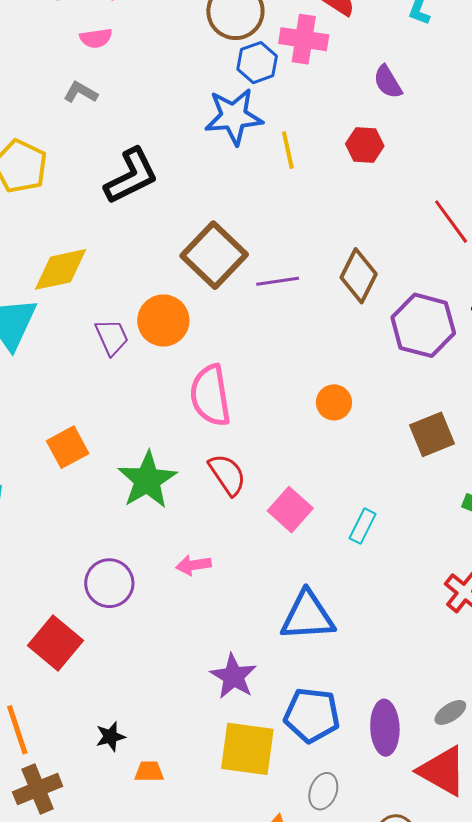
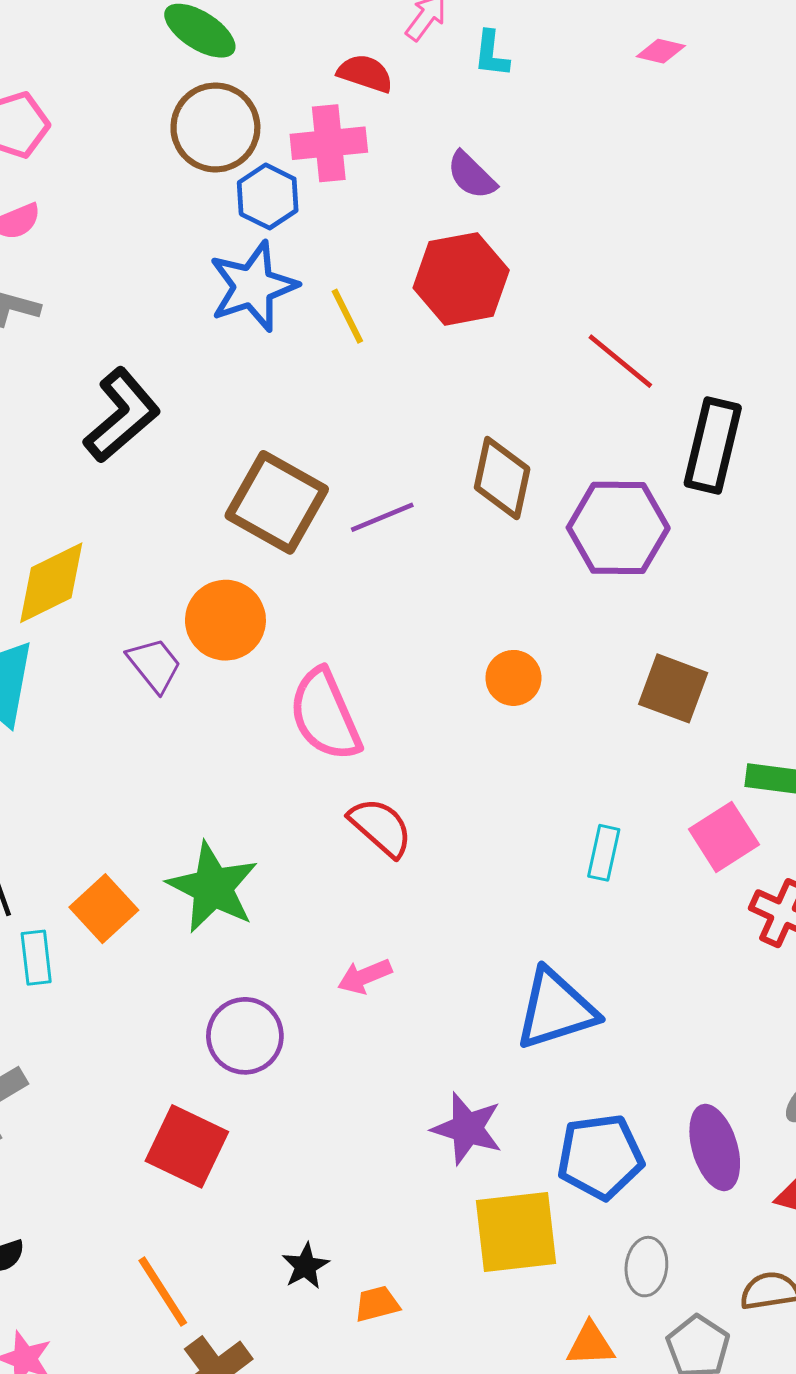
red hexagon: (365, 145) -> (461, 279), size x1.6
brown square: (432, 434) -> (673, 688), turned -33
orange square: (68, 447) -> (104, 909), moved
green star: (147, 480) -> (213, 887), moved
pink square: (290, 510) -> (724, 837), moved, turned 30

